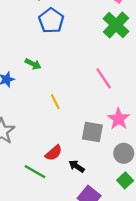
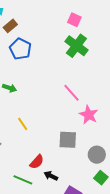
yellow line: (55, 102) -> (23, 124), moved
pink star: (119, 119) -> (89, 115), moved
black arrow: (77, 166) -> (51, 176), moved

